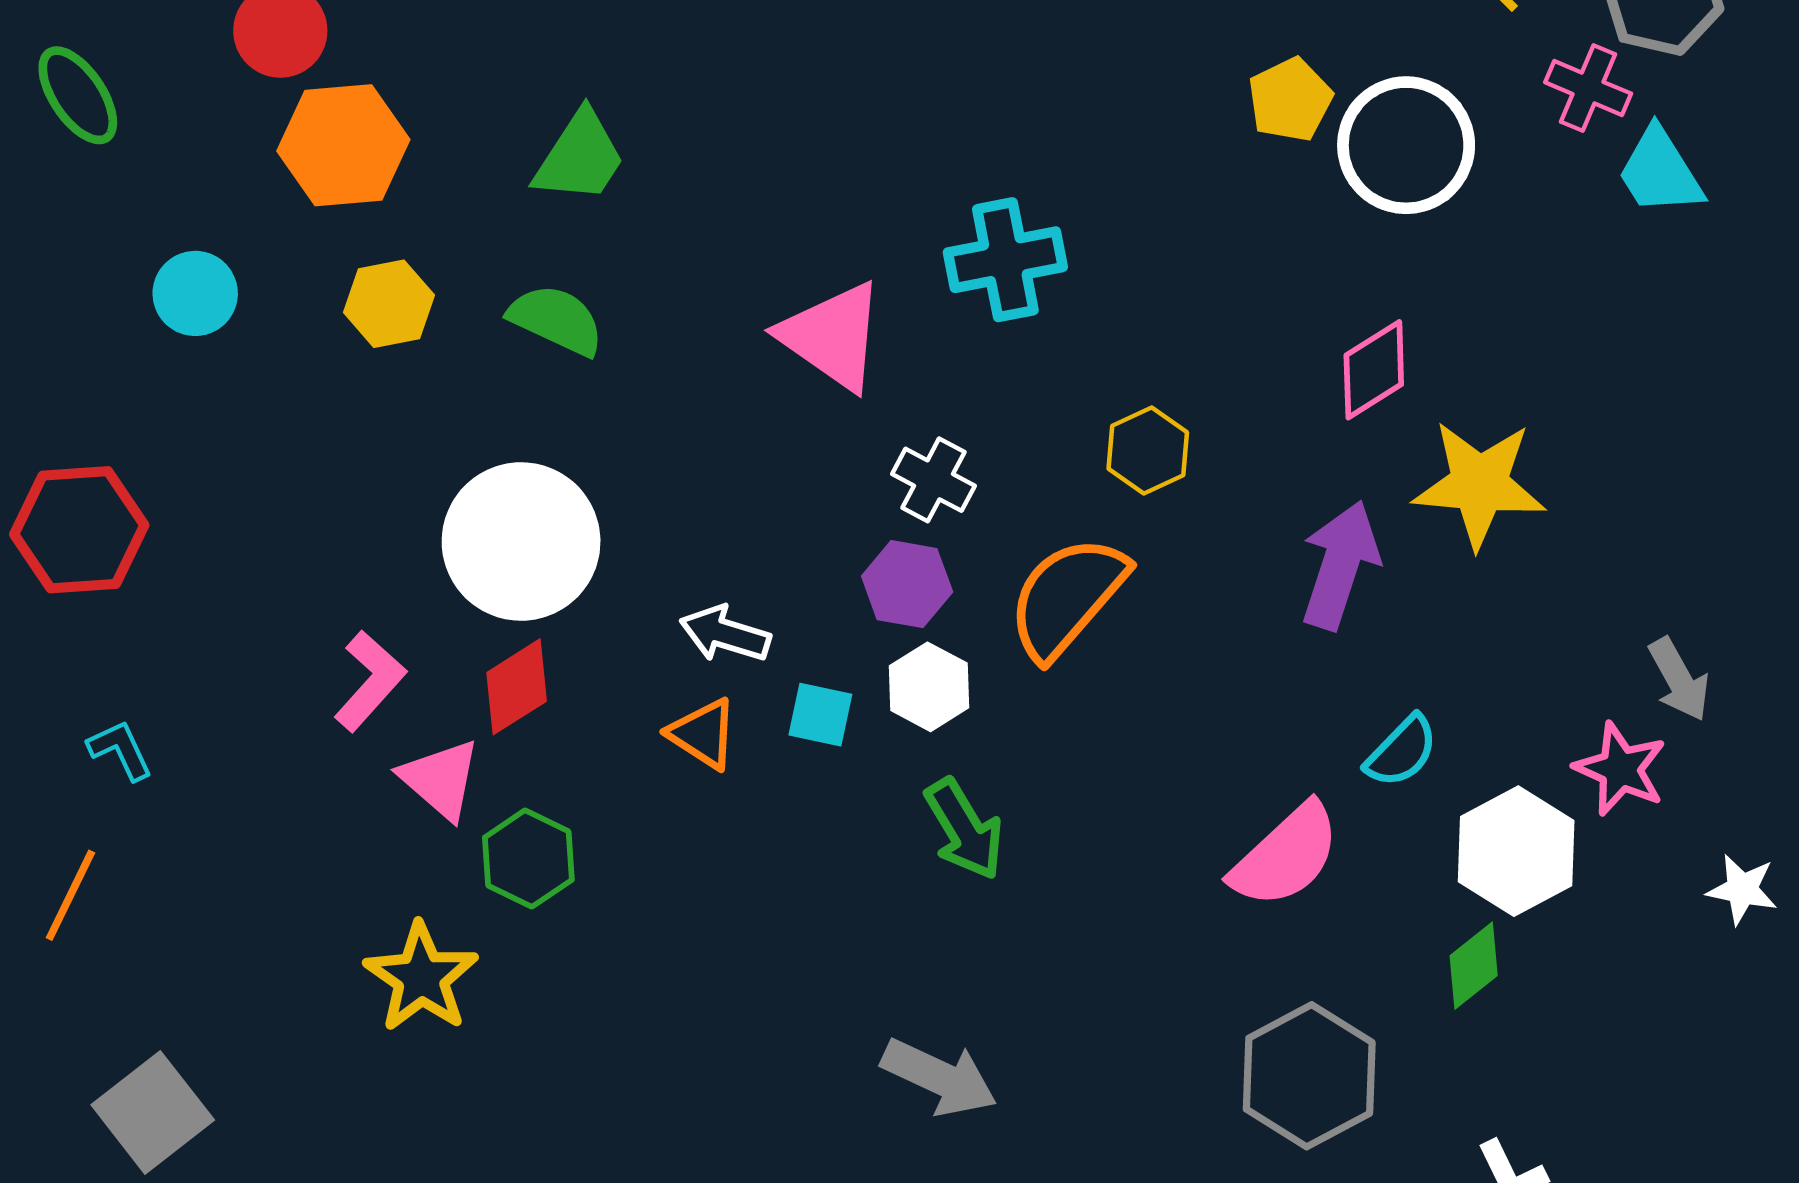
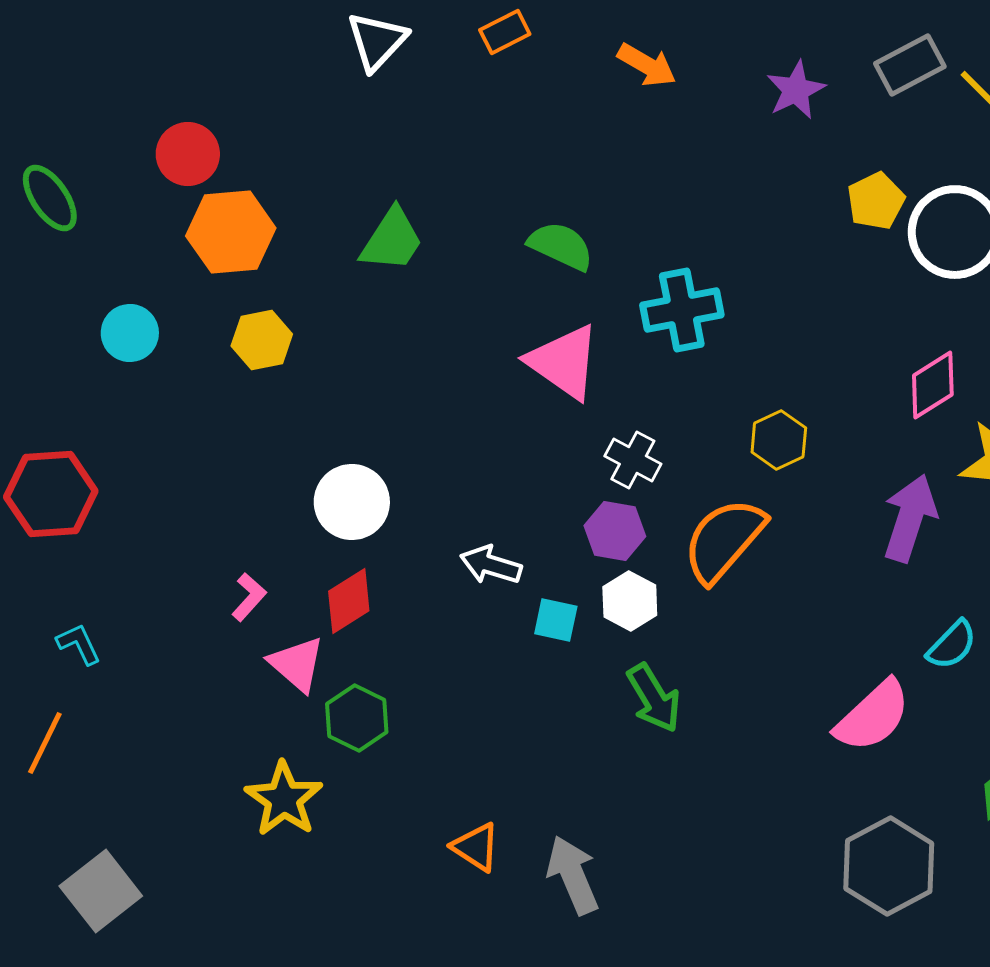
green semicircle: (556, 320) -> (561, 246), moved
white circle: (521, 541) -> (352, 502), size x0.7
pink L-shape: (370, 681) -> (249, 597), size x0.7
orange triangle: (703, 734) -> (476, 847), moved
gray arrow: (939, 1077) -> (573, 875), moved, turned -138

